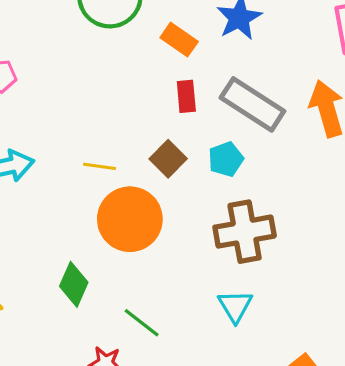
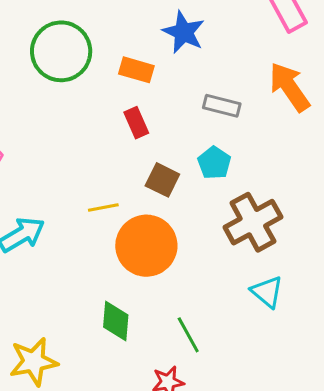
red rectangle: (186, 96) -> (136, 123), moved
gray rectangle: (252, 104) -> (222, 106), size x0.6
green line: (142, 323) -> (188, 335), turned 42

